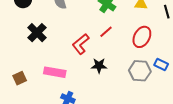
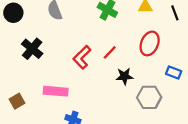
red line: (106, 32) -> (110, 52), moved
black star: (99, 66) -> (124, 76), moved
gray hexagon: (140, 71) -> (149, 97), moved

